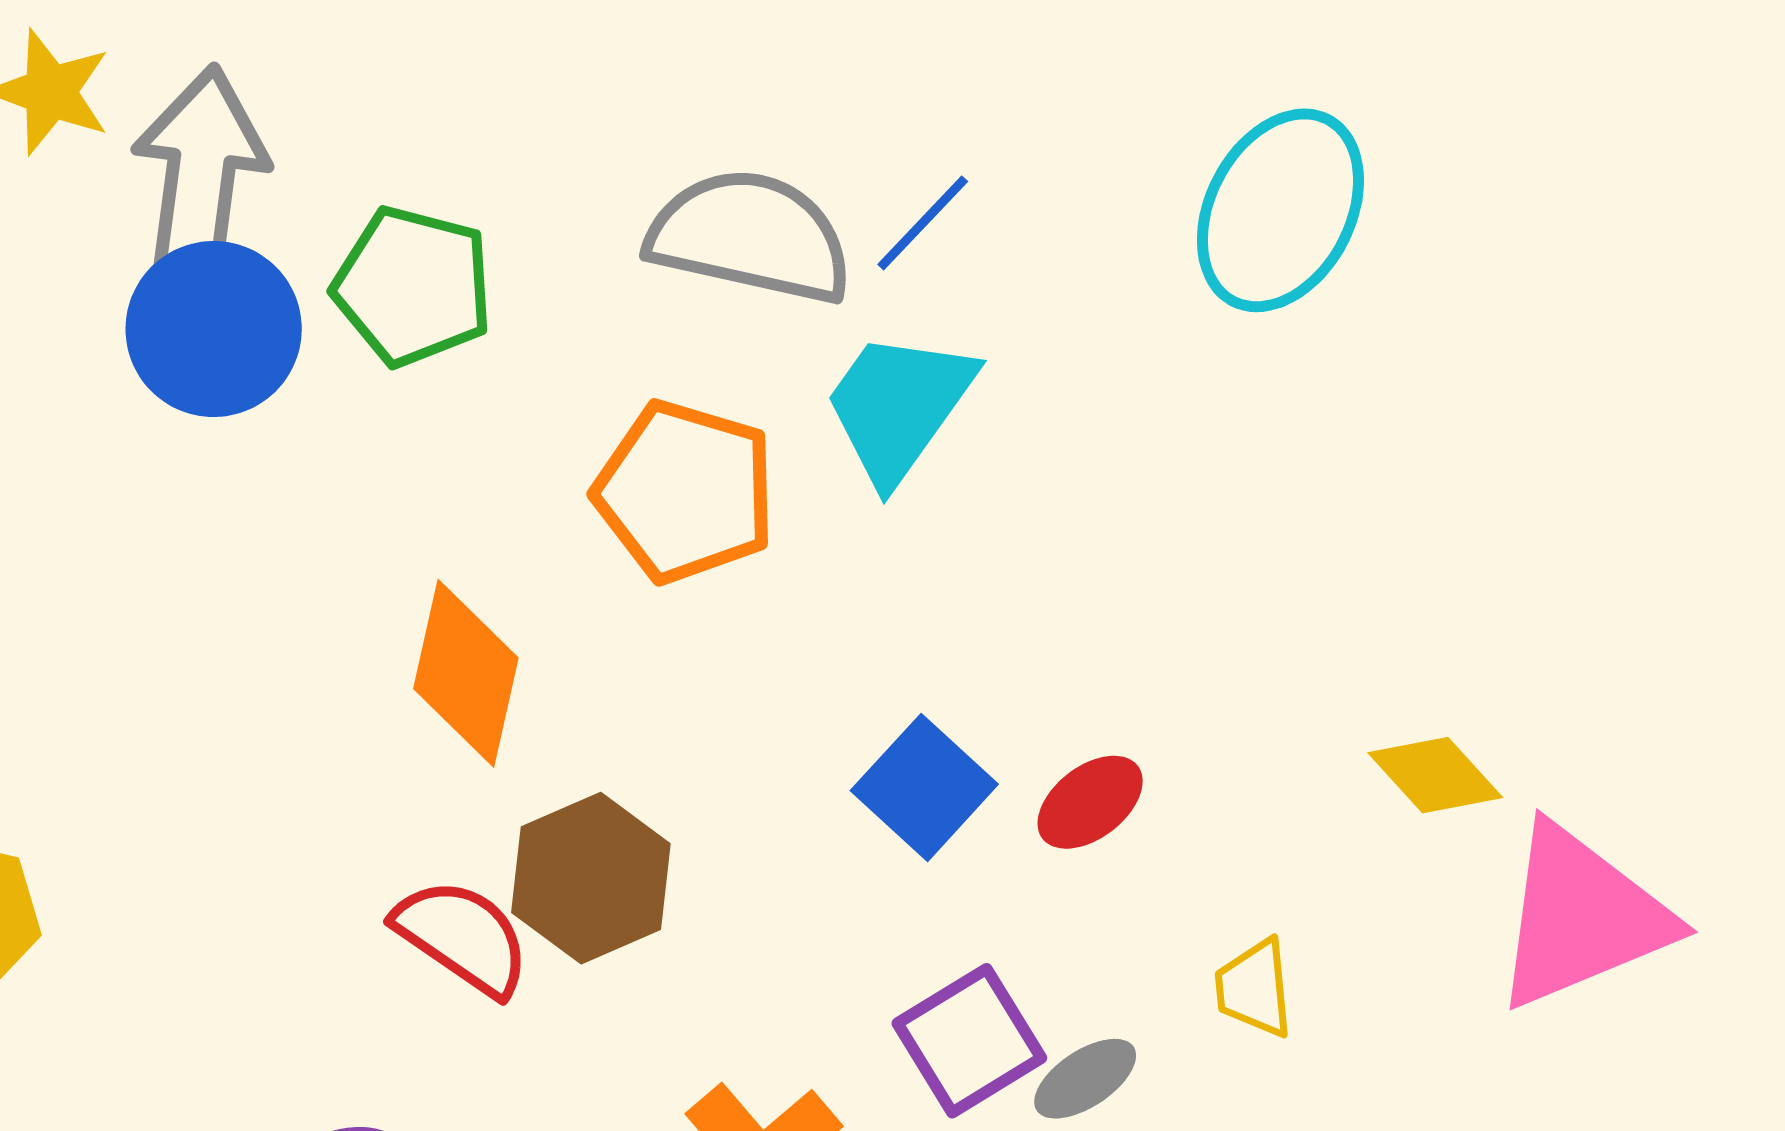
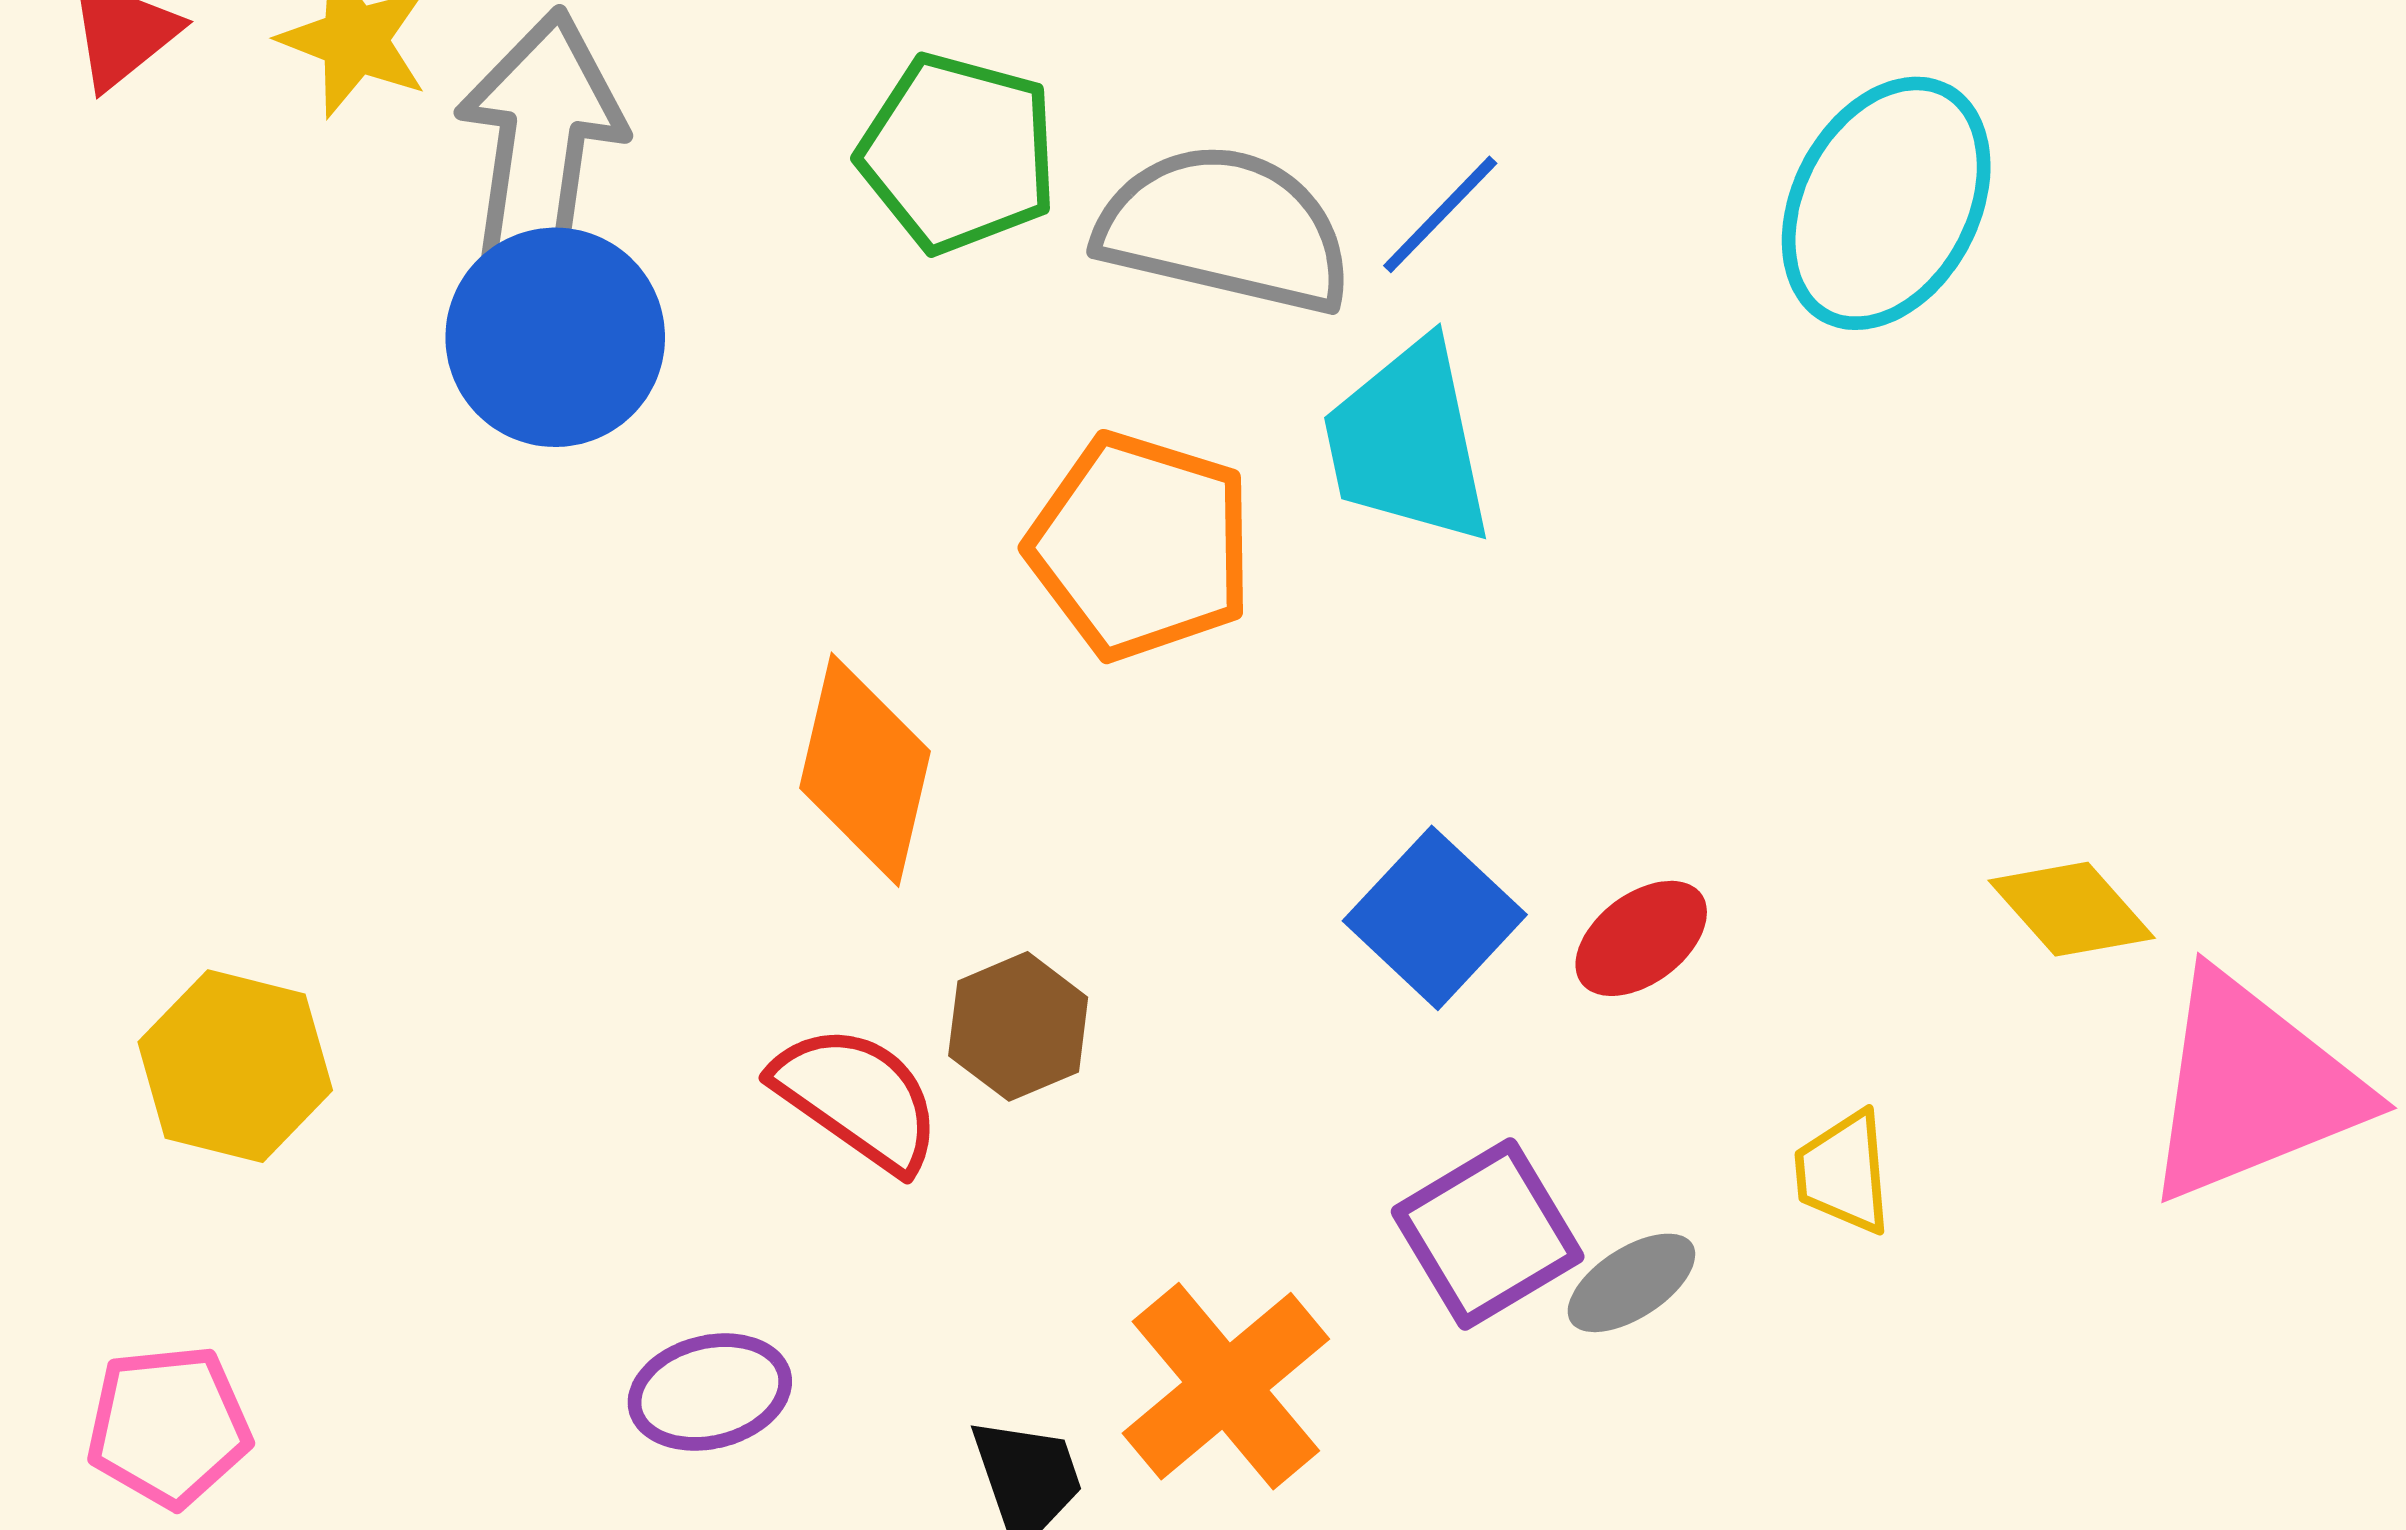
green pentagon: (413, 286) -> (958, 153), moved
cyan trapezoid: (899, 406) -> (1408, 442), turned -48
brown hexagon: (591, 878) -> (1018, 1026), size x0.7

